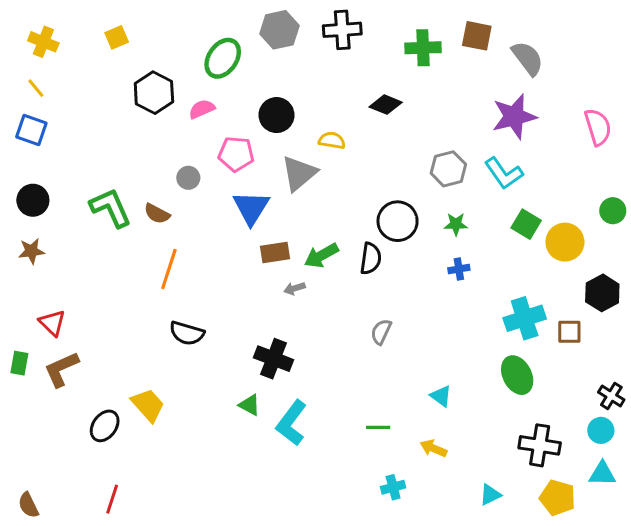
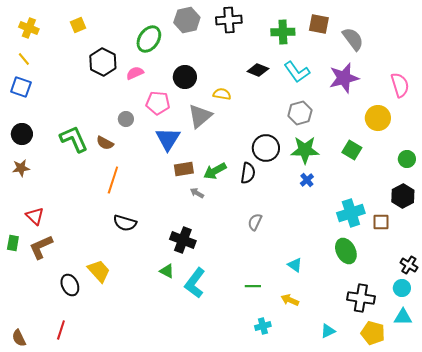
cyan L-shape: (504, 173) -> (297, 72), moved
green circle: (613, 211) -> (407, 159), moved
green star: (456, 224) -> (305, 150), size x1.8
yellow circle: (565, 242) -> (378, 118), moved
blue cross: (459, 269) -> (307, 180), turned -32
gray arrow: (294, 288) -> (197, 193), turned 48
black ellipse: (105, 426) -> (70, 285), turned -60
red line: (112, 499) -> (61, 330), moved

